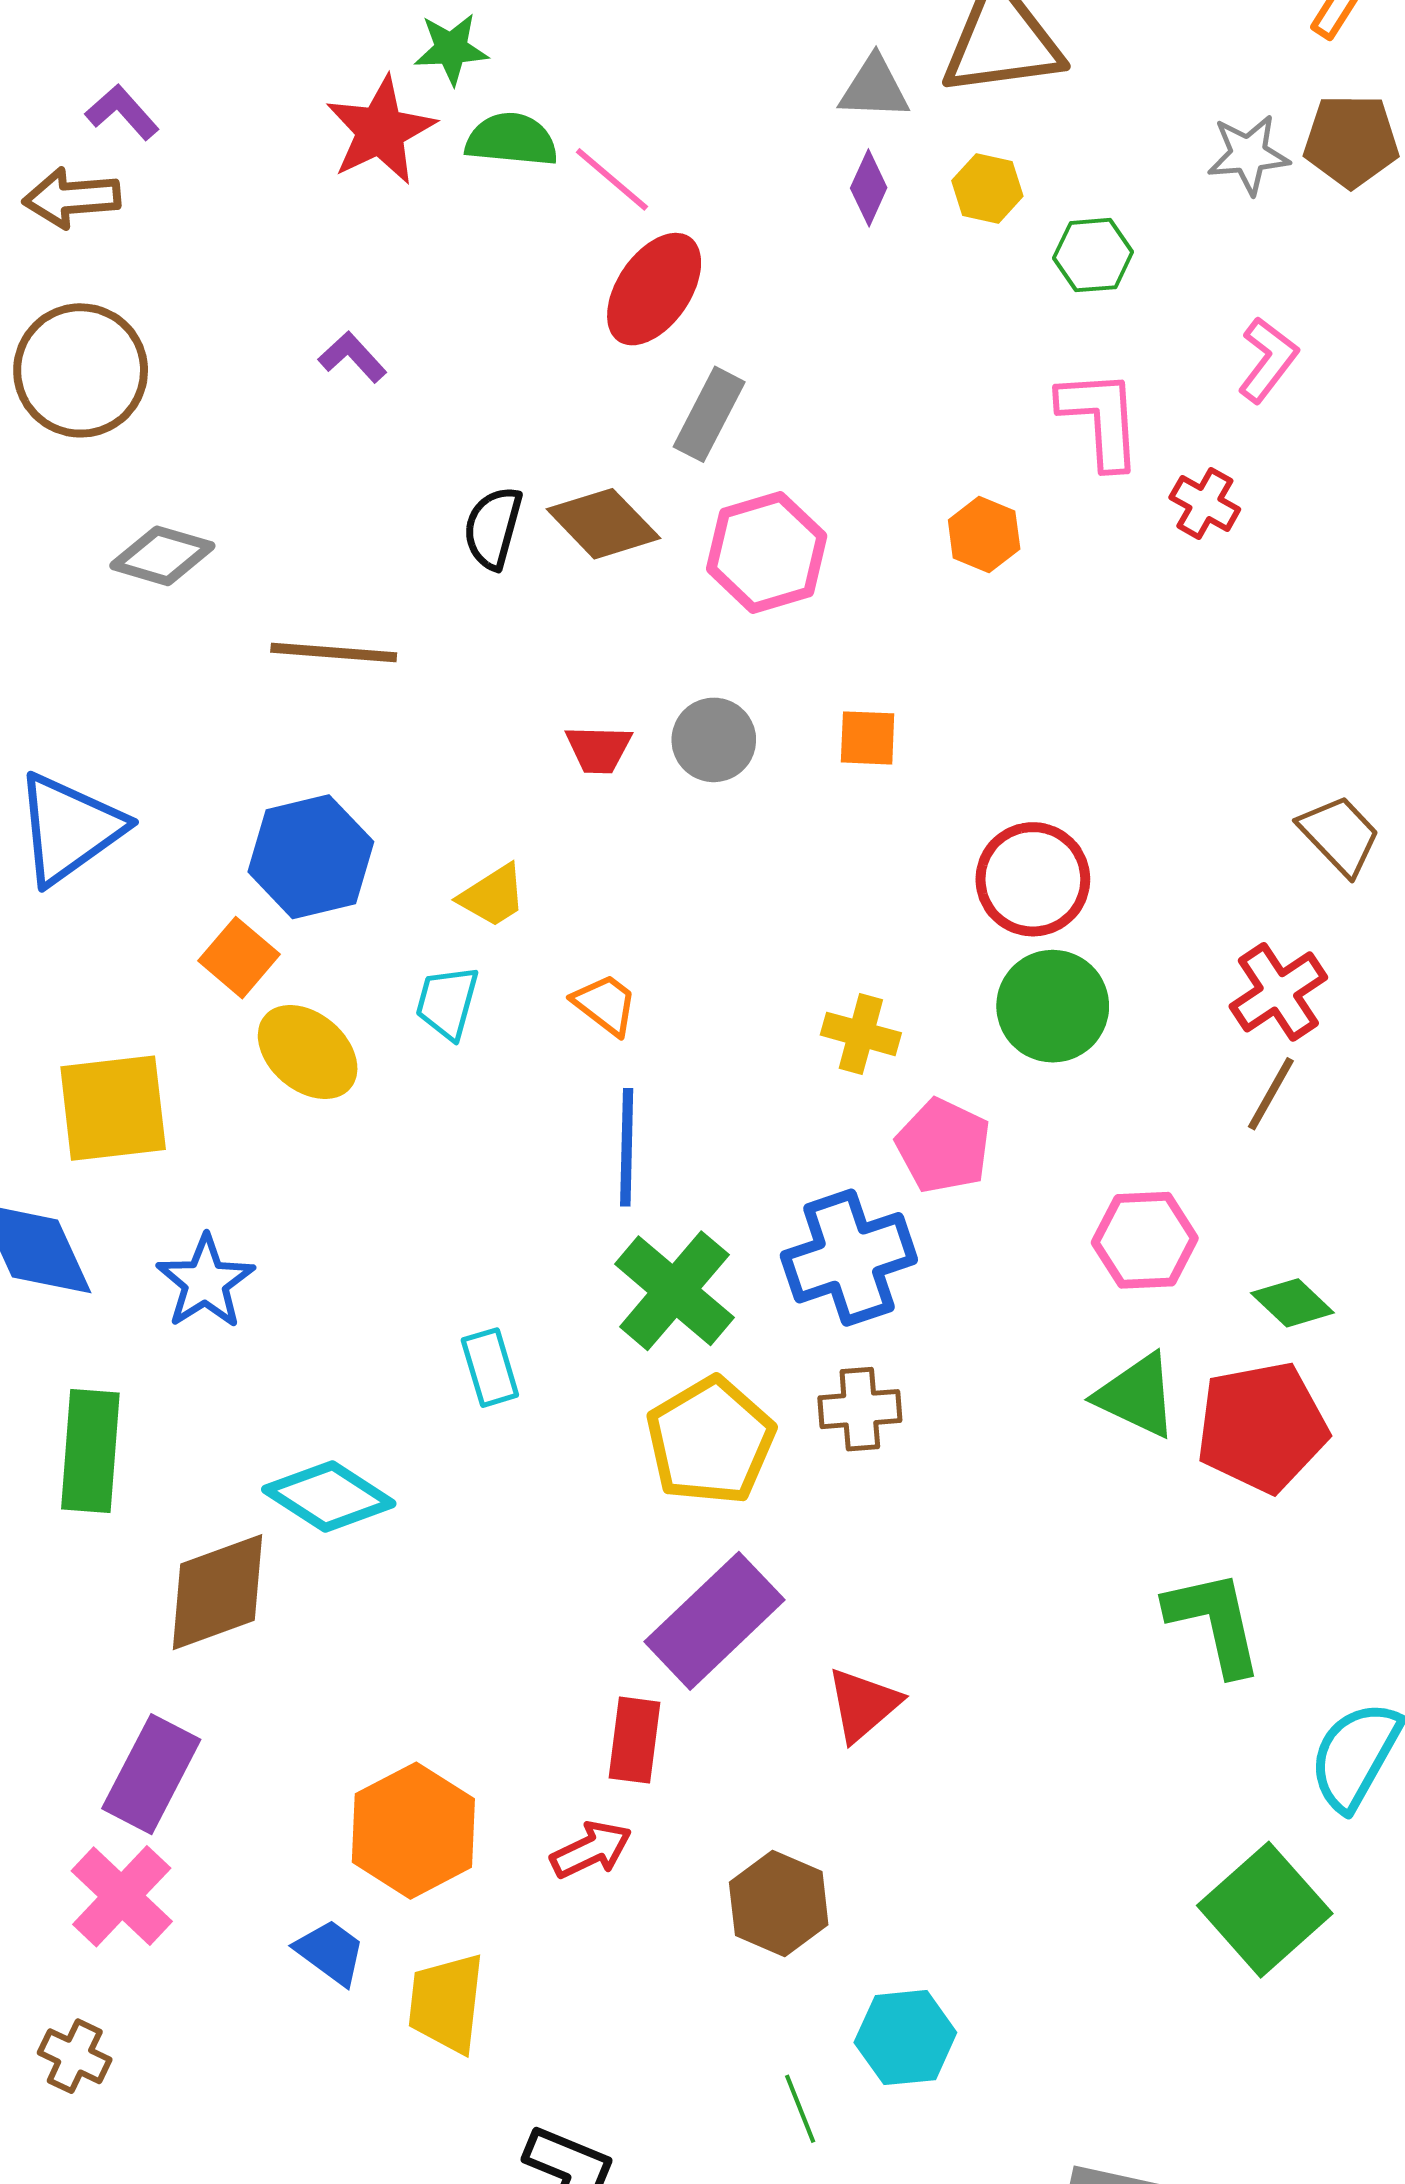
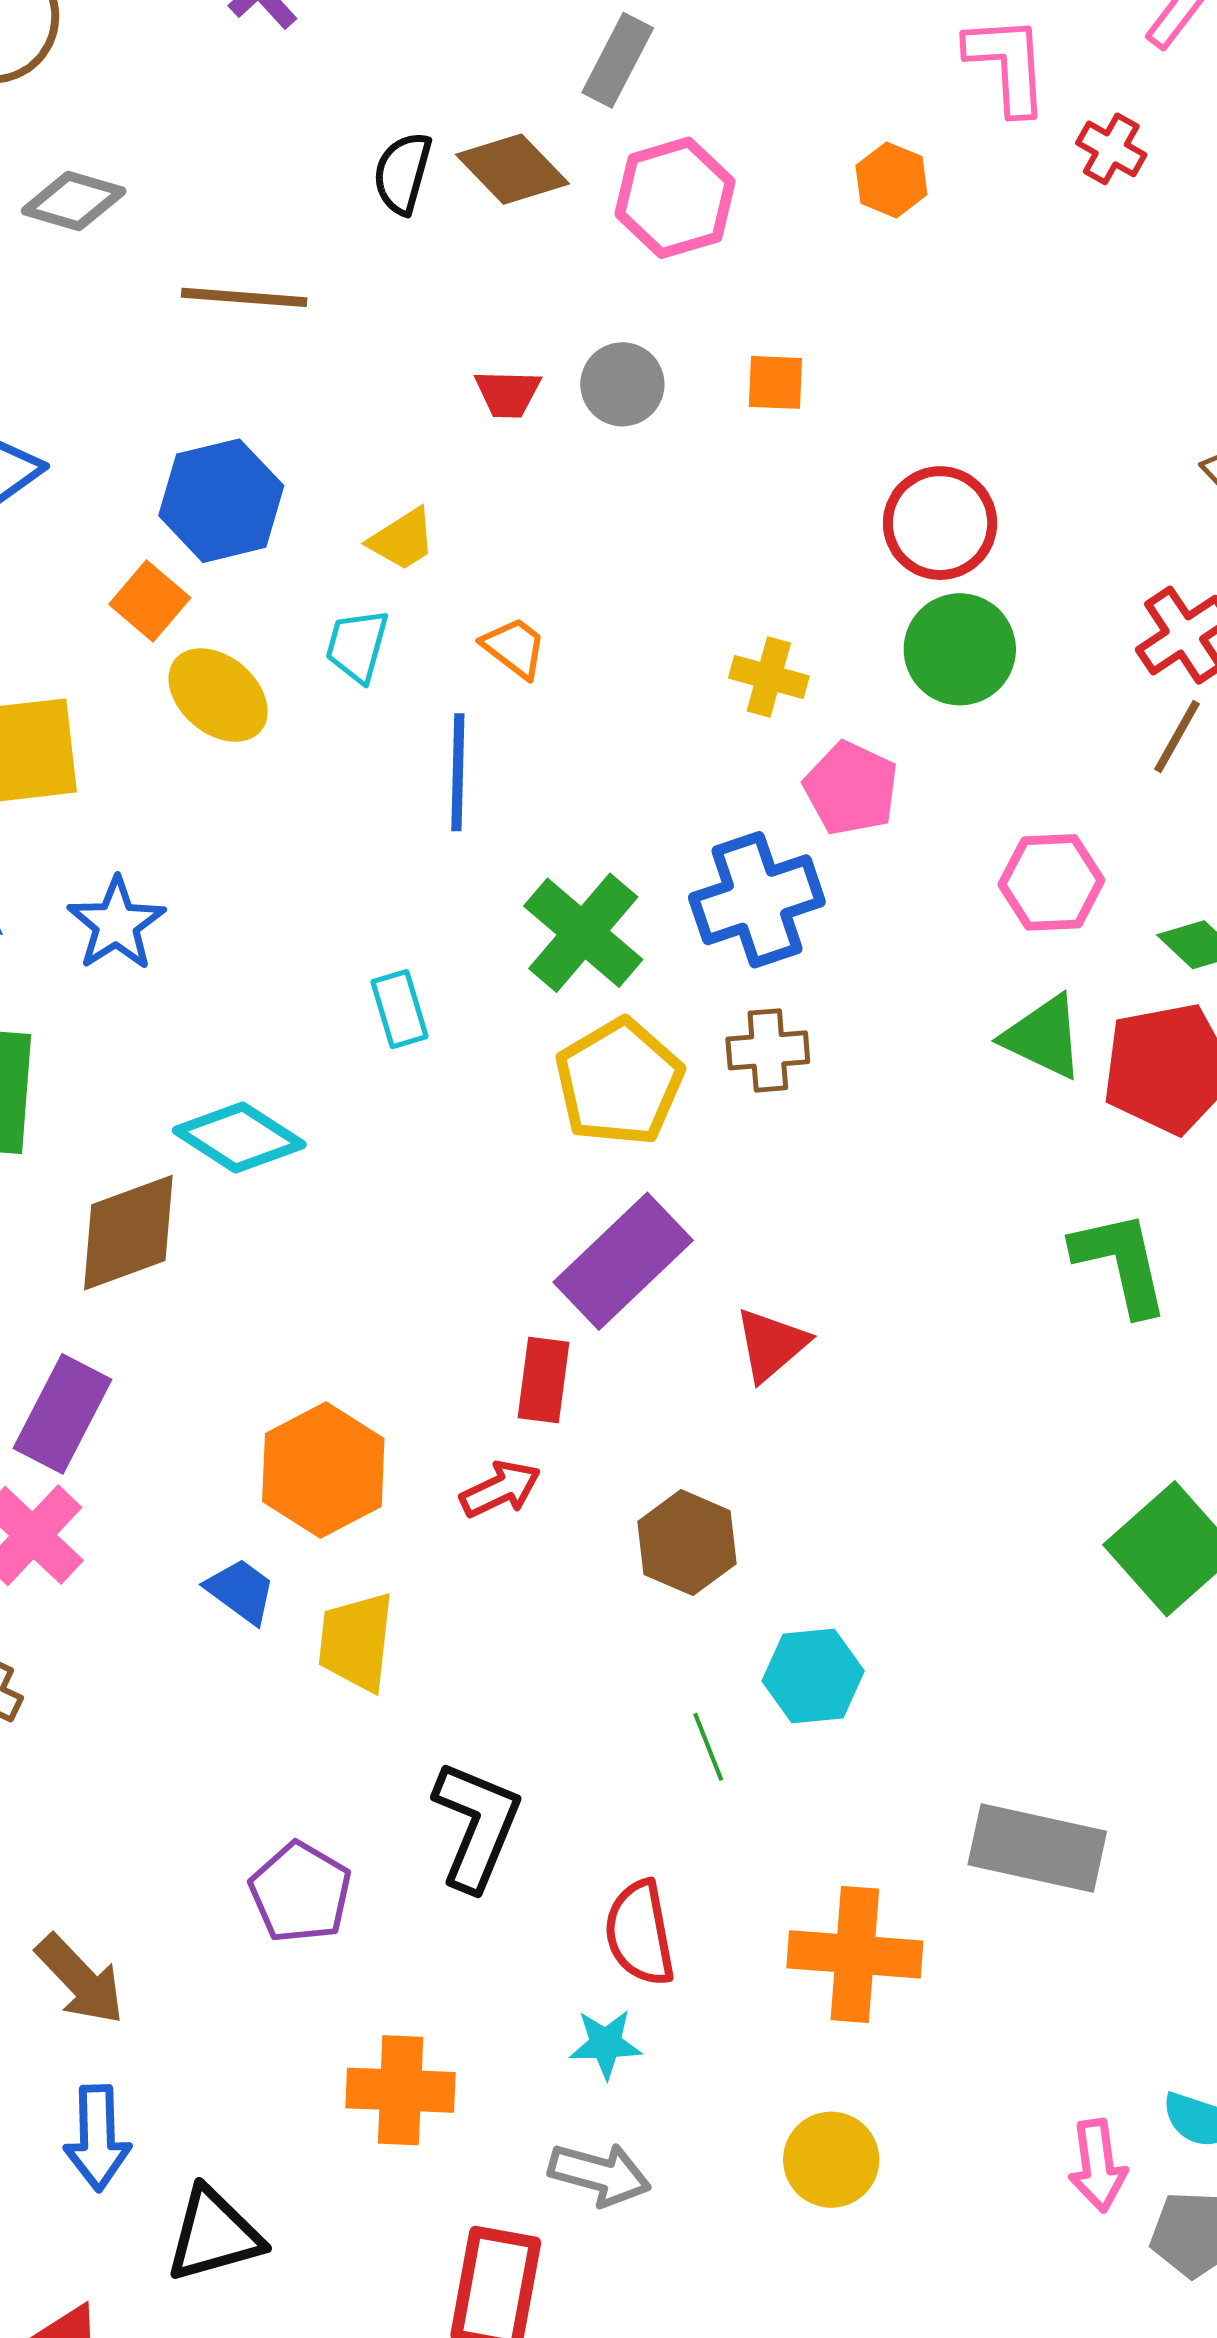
blue line: (627, 1147) -> (458, 772), moved

